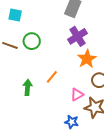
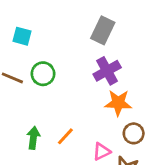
orange star: (87, 59) -> (118, 103), turned 30
orange line: (52, 77) -> (65, 136), moved

